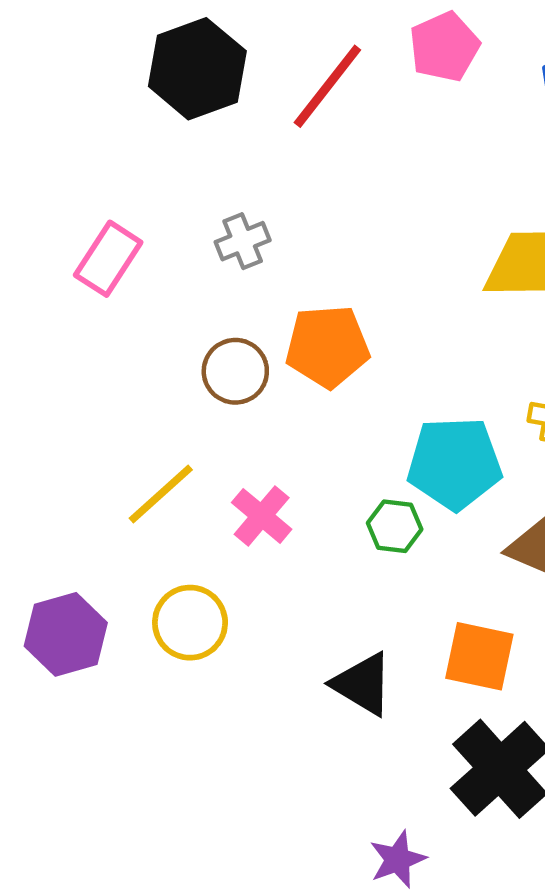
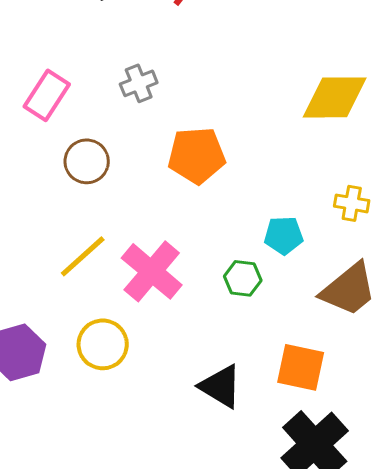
brown circle: (235, 371) -> (87, 161), moved
cyan pentagon: (455, 463) -> (284, 235), size x0.6
pink cross: (262, 516) -> (152, 271), size x1.5

